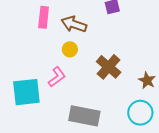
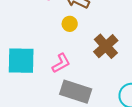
pink L-shape: (57, 77) -> (61, 63), moved

